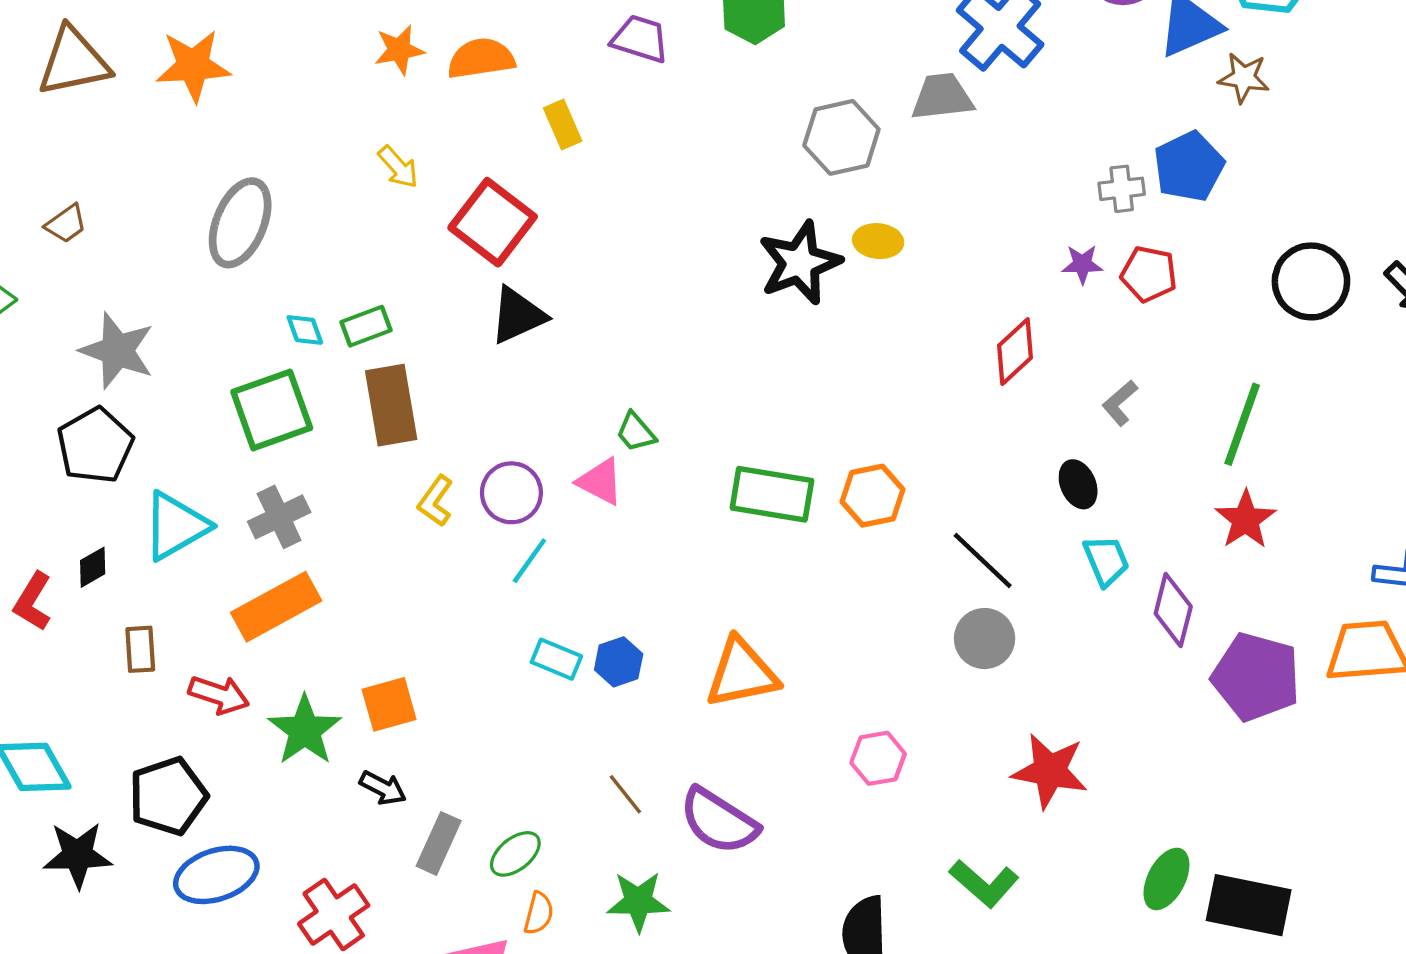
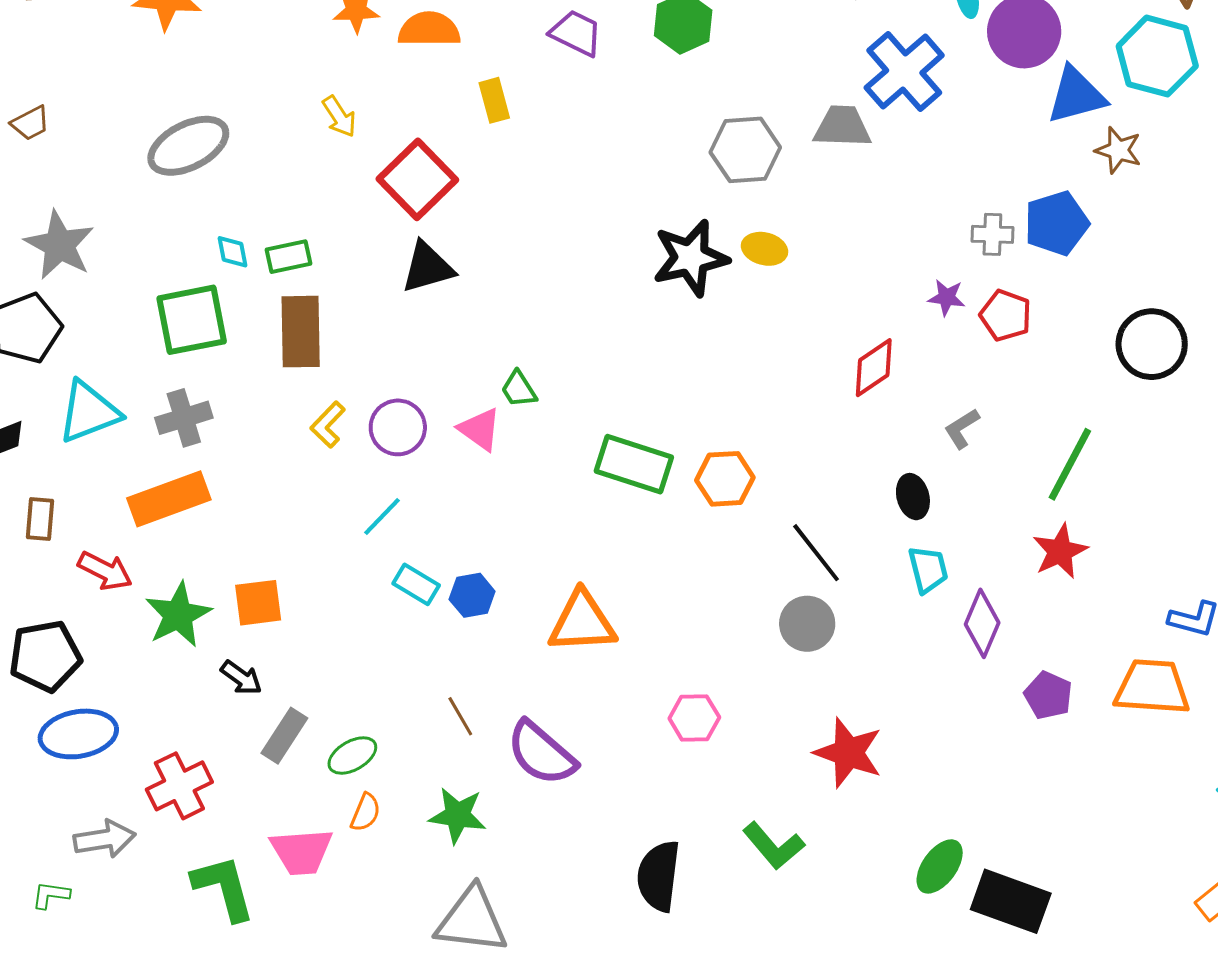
gray ellipse: (240, 223) -> (188, 146), turned 32
cyan line: (529, 561) -> (382, 516), moved
purple pentagon: (1256, 677) -> (1048, 695), size x0.6

